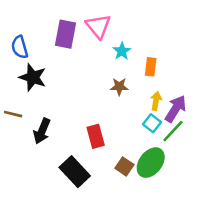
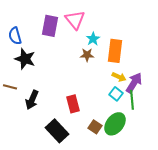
orange rectangle: (151, 67) -> (115, 51), size x1.6
brown star: (119, 87) -> (87, 55), moved
yellow arrow: (156, 101) -> (119, 77), turned 104
green line: (173, 131) -> (132, 100), turned -48

